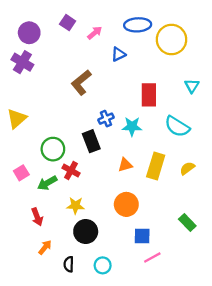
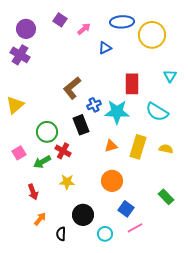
brown L-shape: (81, 82) -> (72, 88), moved
cyan star: (132, 126) -> (117, 112), size x1.4
yellow semicircle: (187, 168) -> (166, 149), turned 48
black circle: (86, 232) -> (83, 215), moved
blue square: (142, 236) -> (126, 209), turned 35
cyan circle: (103, 265) -> (105, 234), moved

